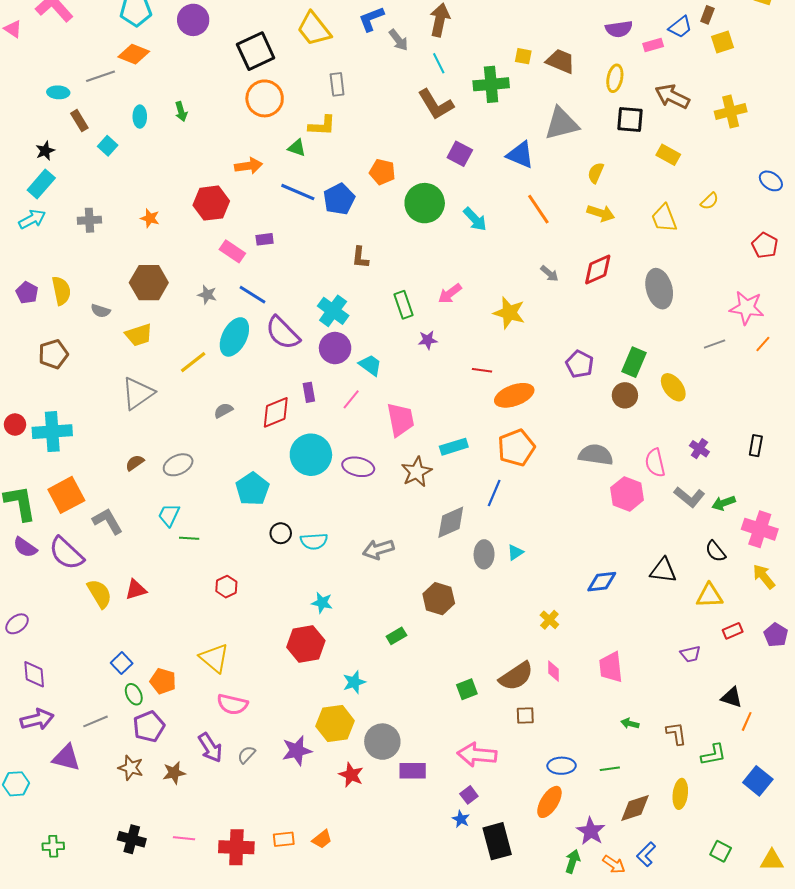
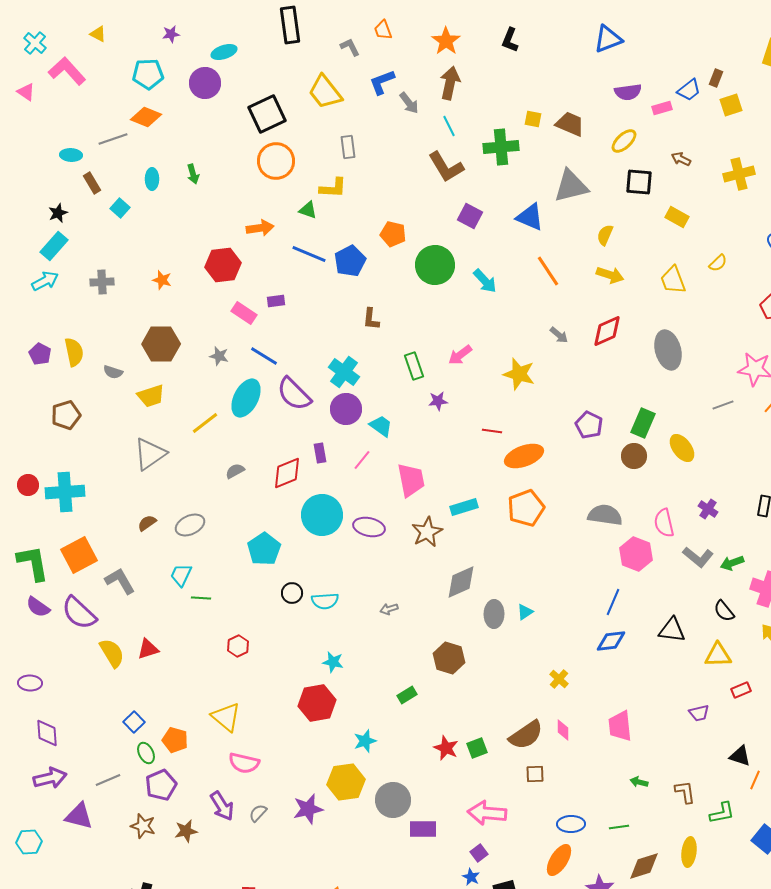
yellow ellipse: (615, 78) -> (624, 141), turned 36
brown arrow: (672, 96) -> (681, 159), size x0.6
blue line: (494, 493) -> (613, 602), moved
gray arrow: (378, 549) -> (389, 609), size x0.6
purple ellipse: (17, 624) -> (30, 683), turned 40
red star: (351, 775) -> (446, 748), moved

